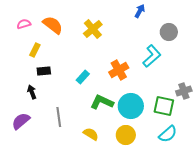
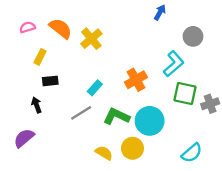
yellow cross: (93, 29) -> (91, 39), moved
green square: (164, 106) -> (185, 93), moved
gray line: (59, 117) -> (81, 113), moved, turned 66
yellow circle: (126, 135) -> (132, 148), moved

